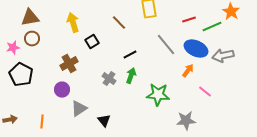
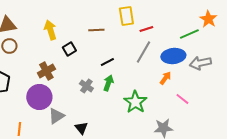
red line: (189, 20) -> (146, 29), moved
brown line: (119, 23) -> (96, 30), turned -49
gray line: (166, 45) -> (143, 52), turned 70
blue ellipse: (196, 49) -> (173, 56), turned -30
purple circle: (62, 90) -> (39, 97), size x1.6
green star: (158, 95) -> (135, 102), turned 30

